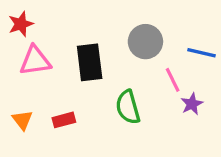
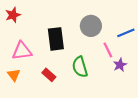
blue line: (201, 53) -> (126, 33), turned -36
pink triangle: (35, 61) -> (22, 51), moved
red rectangle: (64, 120) -> (49, 75), moved, turned 56

